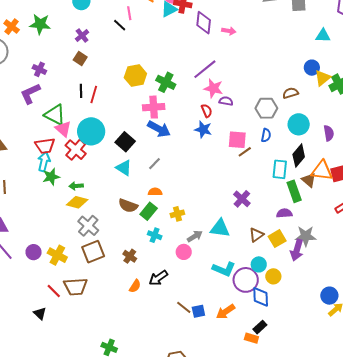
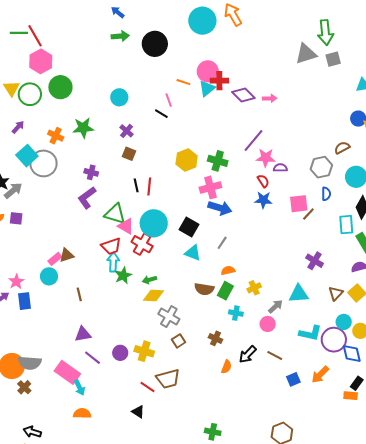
purple diamond: (204, 23) -> (243, 95), turned -40
brown square: (93, 252) -> (179, 341), size x0.6
brown line: (184, 307) -> (275, 356), moved

